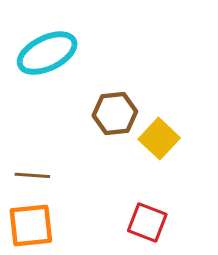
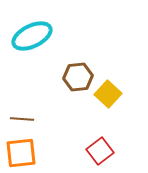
red square: (147, 223) -> (100, 151), turned 32

